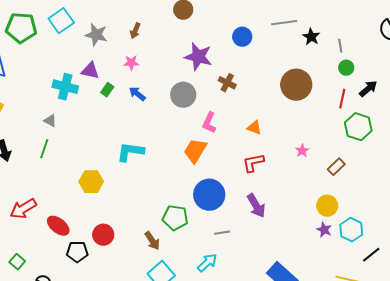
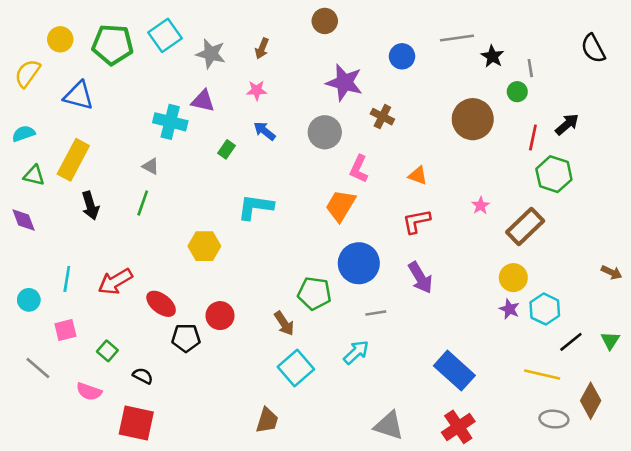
green circle: (346, 68) -> (517, 92), moved
green rectangle: (107, 90) -> (227, 149), moved
brown rectangle: (336, 167) -> (525, 227), size x1.6

